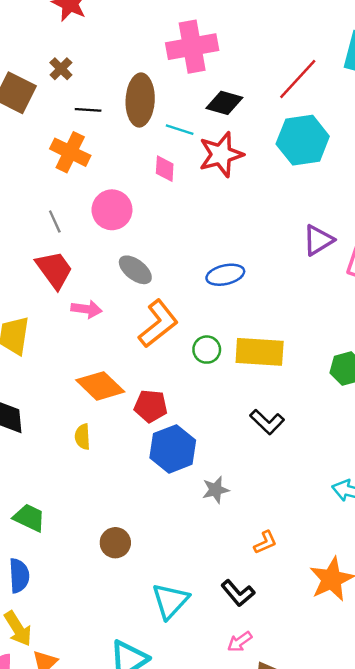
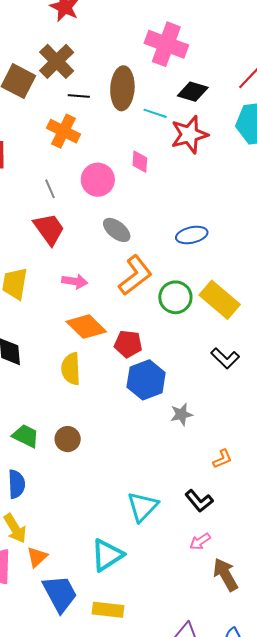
pink cross: (192, 47) -> (166, 44), turned 30
brown cross: (61, 69) -> (57, 61), size x1.8
pink diamond: (165, 169) -> (140, 162), moved
pink arrow: (86, 309) -> (75, 281), moved
green circle: (207, 350) -> (175, 297), size x1.4
yellow rectangle: (260, 352) -> (220, 300), turned 36
yellow semicircle: (83, 437) -> (71, 369), size x1.5
brown circle: (115, 543) -> (68, 439), moved

